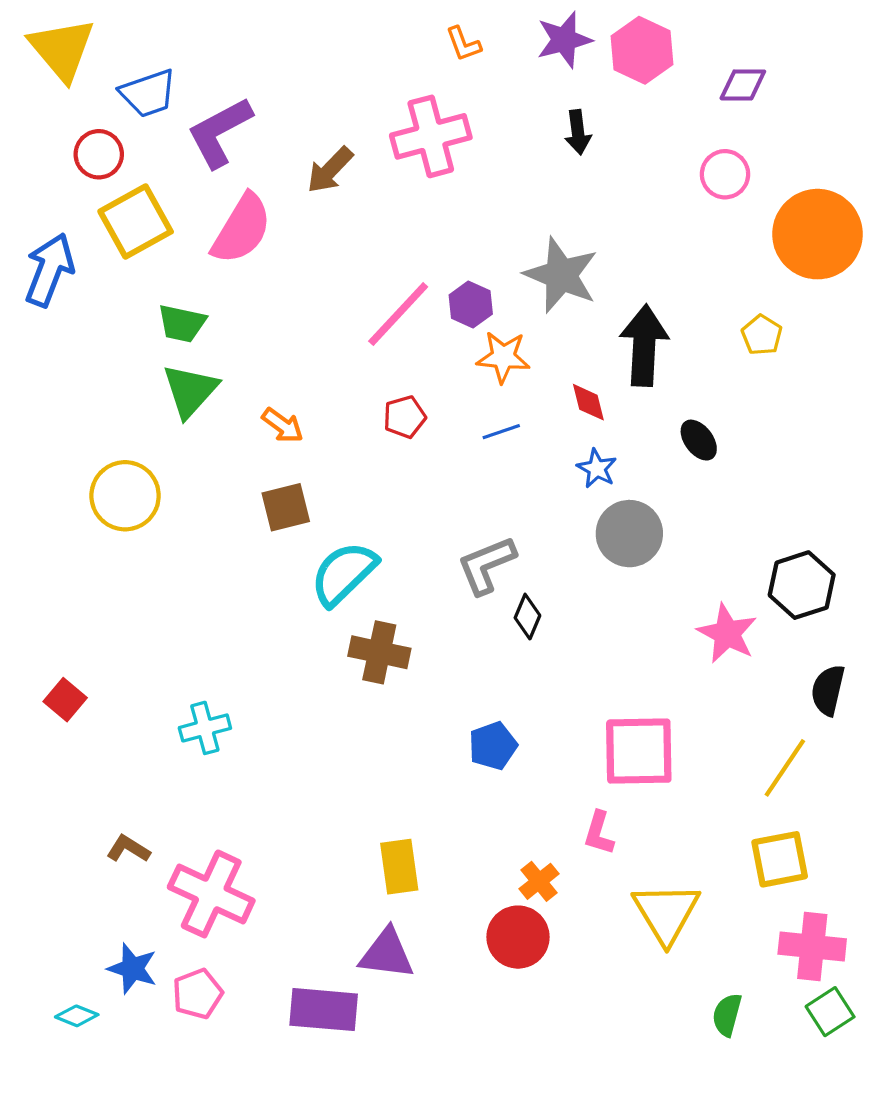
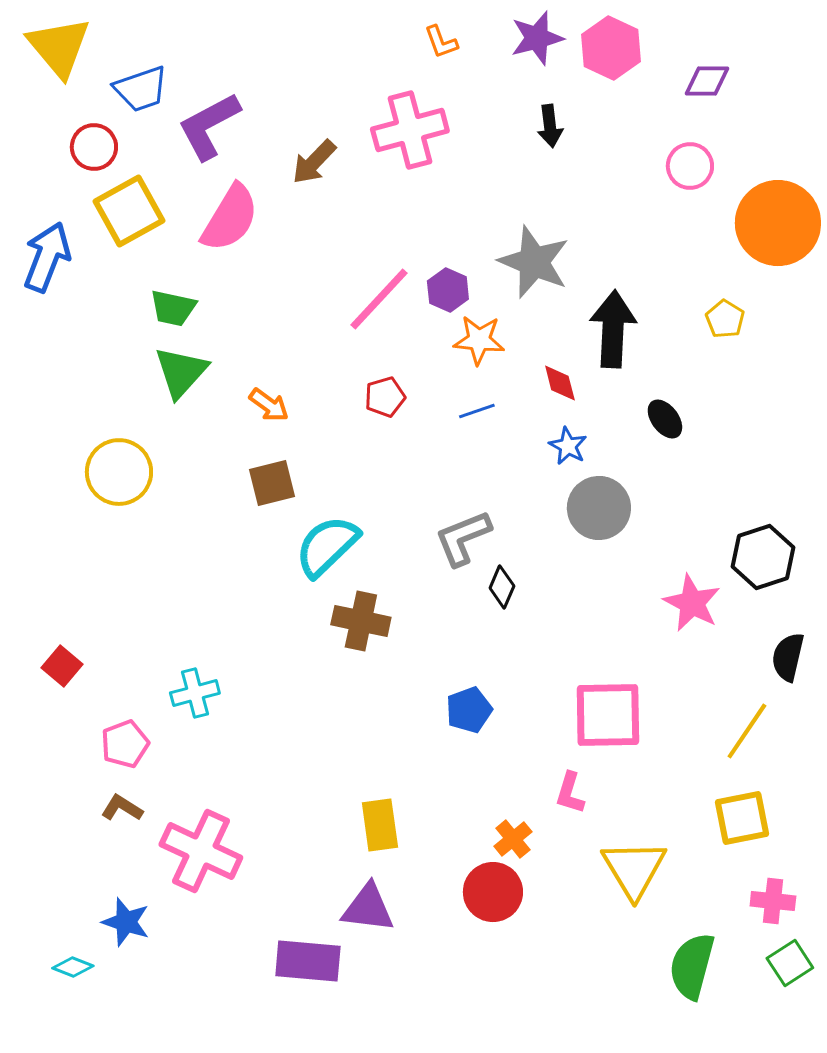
pink cross: (812, 946) -> (773, 901), size x0.7
pink pentagon: (198, 994) -> (125, 744), moved
green semicircle: (727, 1015) -> (692, 966), size x1.6

